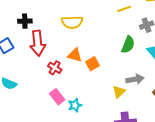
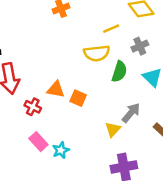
yellow semicircle: (72, 22) -> (97, 53), moved
orange square: (93, 64) -> (78, 98), turned -32
gray arrow: (135, 79) -> (131, 113), turned -36

